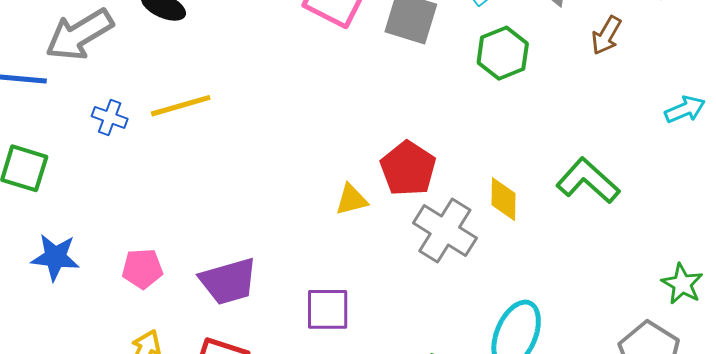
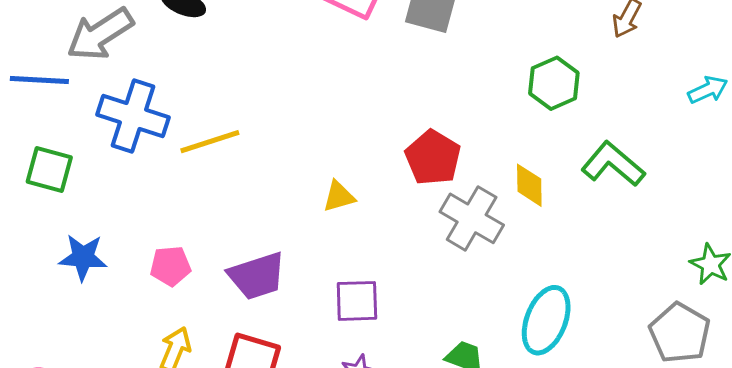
green hexagon: (503, 53) -> (554, 83), moved
yellow line: (181, 106) -> (210, 142), moved
blue cross: (110, 117) -> (133, 116), size x2.0
yellow triangle: (351, 200) -> (339, 196), moved

